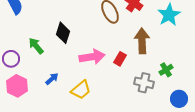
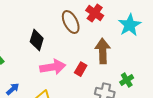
black diamond: (63, 33) -> (37, 40), moved

